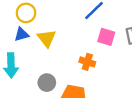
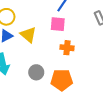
pink square: (106, 37) -> (58, 24), moved

